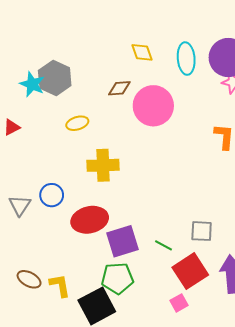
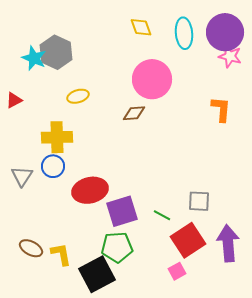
brown diamond: (119, 88) -> (134, 113), moved
yellow cross: (103, 165) -> (57, 137), moved

